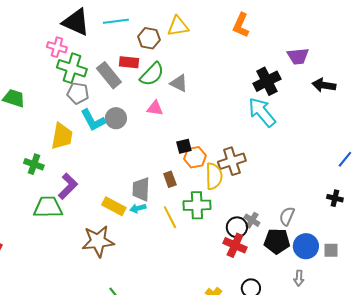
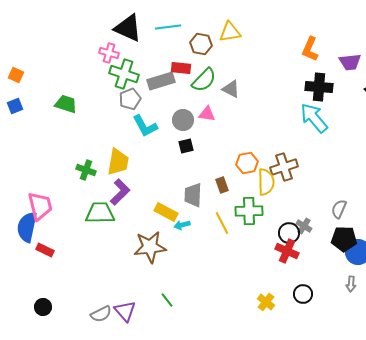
orange L-shape: (241, 25) -> (310, 49), moved
gray rectangle: (109, 75) -> (161, 81), turned -68
black cross: (267, 81) -> (319, 87), turned 32
gray pentagon: (78, 93) -> (130, 99), turned -30
gray circle: (116, 118) -> (183, 120), moved
yellow trapezoid: (62, 136) -> (118, 162), moved
black square: (184, 146) -> (186, 146), moved
cyan arrow: (138, 208) -> (182, 225), moved
gray semicircle: (287, 216) -> (339, 209), moved
black pentagon: (277, 241) -> (344, 239), moved

